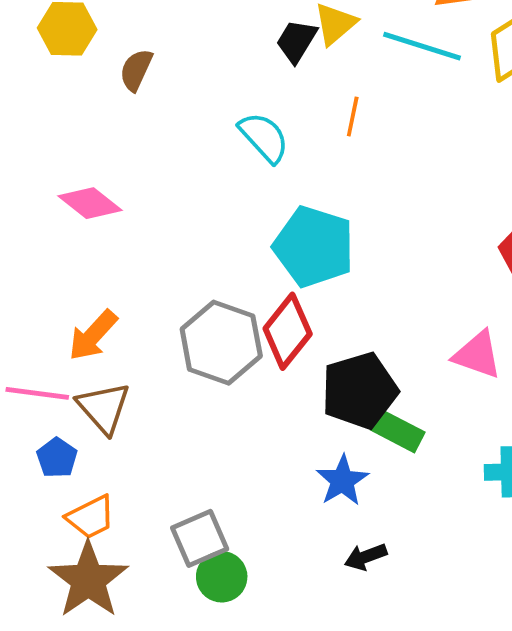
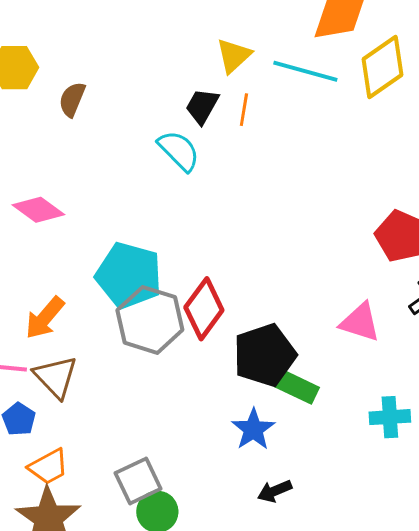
black trapezoid: (296, 41) -> (202, 106), moved
orange line: (353, 117) -> (244, 110), moved
cyan pentagon: (314, 247) -> (129, 275), moved

